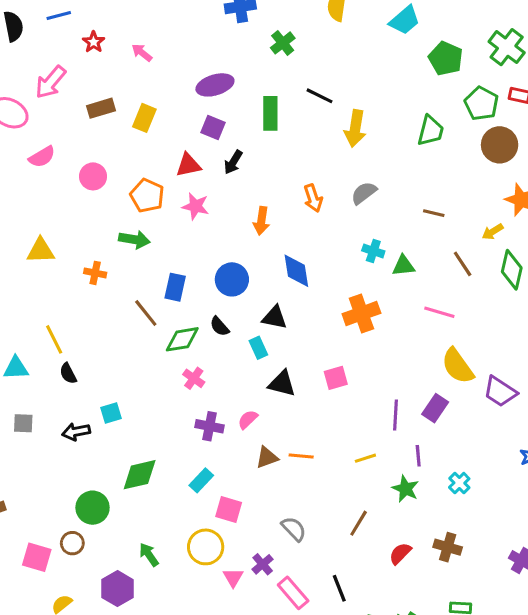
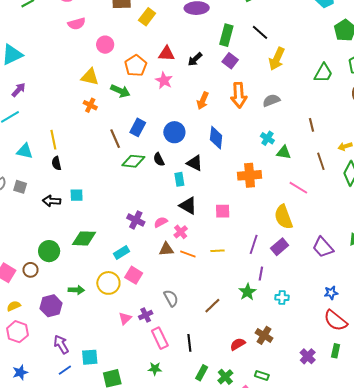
purple square: (213, 127) -> (230, 61), moved
orange arrow: (313, 198) -> (239, 95), size x1.4
brown line: (434, 213) -> (312, 125), turned 48
yellow triangle: (41, 251) -> (90, 77), moved
yellow semicircle: (458, 366) -> (283, 217), moved
pink cross: (194, 378) -> (181, 232), moved
yellow line: (365, 458) -> (218, 251), moved
cyan cross: (459, 483) -> (282, 297), turned 32
yellow circle: (206, 547) -> (108, 283), moved
red semicircle: (400, 553) -> (238, 344), moved
green arrow: (149, 555) -> (76, 290), turned 112

